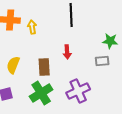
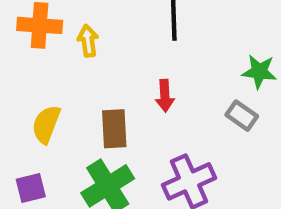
gray rectangle: (102, 61) -> (242, 116), turned 40

